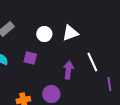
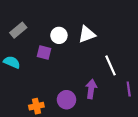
purple square: (30, 58) -> (44, 53), moved
purple arrow: (68, 70) -> (91, 89), moved

